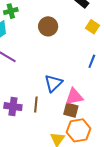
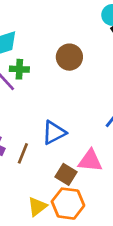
green cross: (11, 11) -> (19, 69), moved
pink triangle: (74, 97) -> (90, 161), moved

